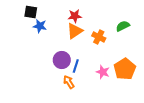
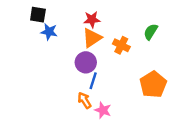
green semicircle: (123, 26) -> (151, 32), turned -32
purple circle: (62, 60) -> (86, 62), moved
pink star: (103, 72) -> (103, 110), moved

